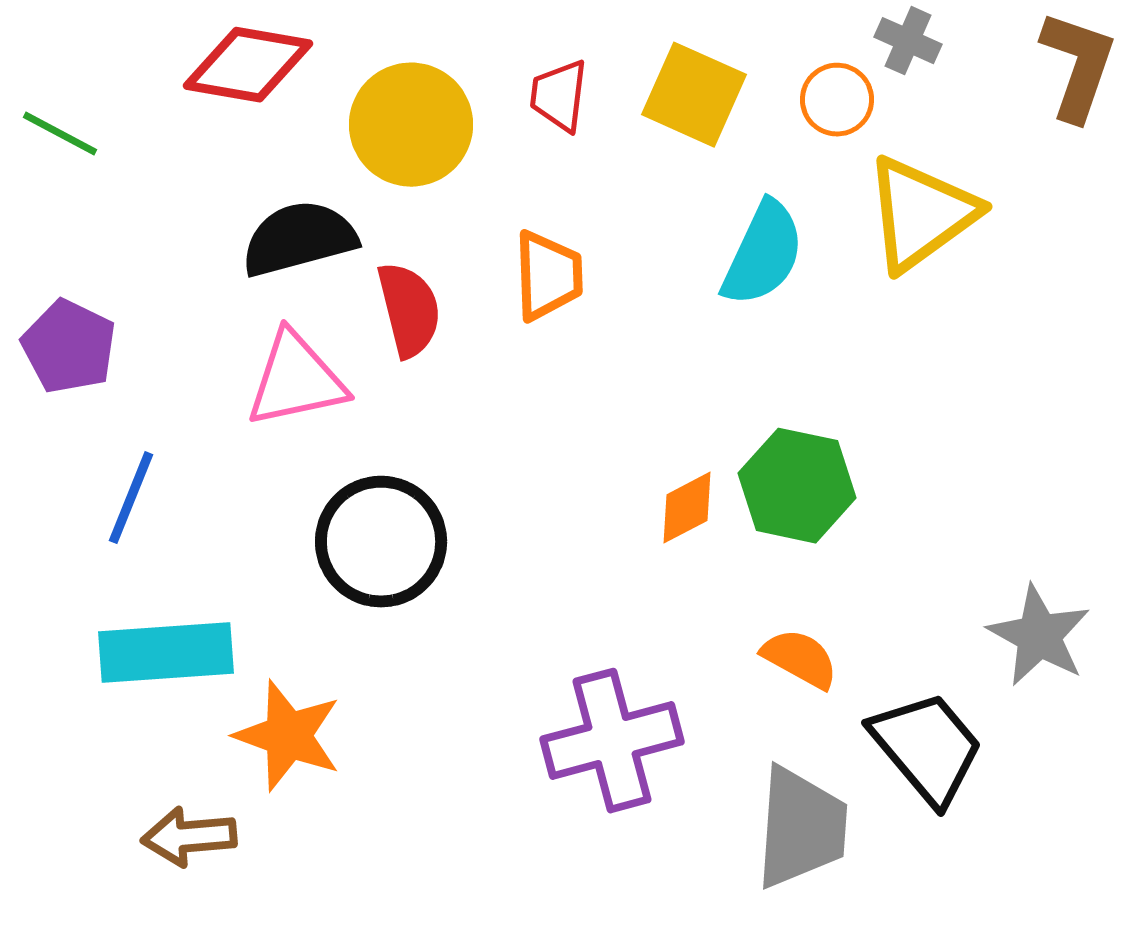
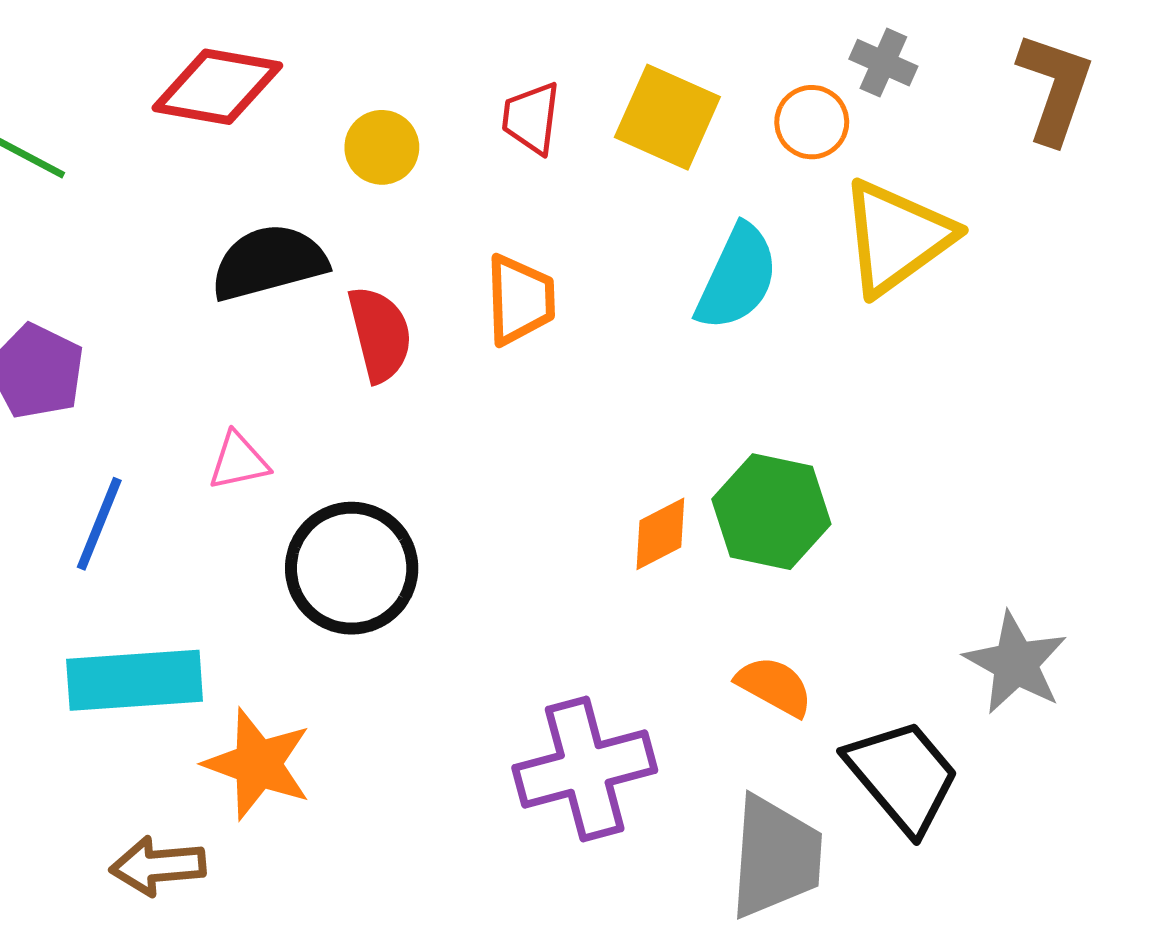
yellow circle: (411, 125) -> (382, 147), size x0.6
pink triangle: (296, 380) -> (239, 461), moved, size x0.6

